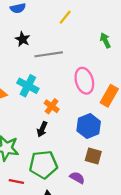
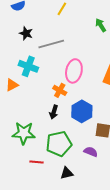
pink ellipse: (84, 81) -> (74, 71), moved, turned 35
cyan cross: (28, 86) -> (28, 66), moved
blue hexagon: (89, 126) -> (82, 111), moved

